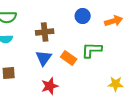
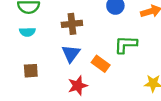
orange rectangle: (69, 58) -> (101, 64), moved

